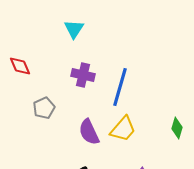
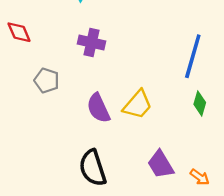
blue line: (120, 87) -> (193, 56), moved
gray pentagon: (44, 108) -> (47, 80), turned -30

